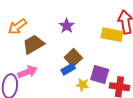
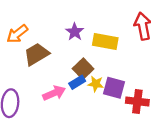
yellow rectangle: (112, 35) -> (105, 41), moved
pink arrow: (28, 72) -> (54, 93), moved
yellow star: (82, 85) -> (96, 84), moved

